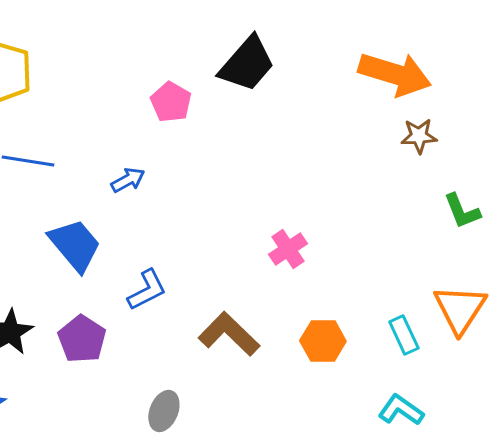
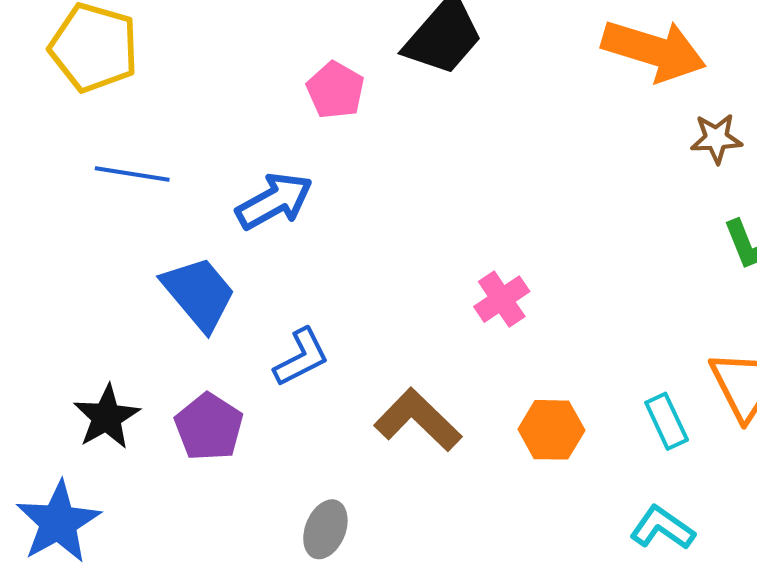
brown star: (419, 136) -> (716, 138), moved
blue arrow: (128, 180) -> (274, 201), size x1.6

